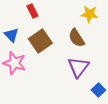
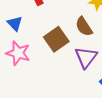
brown square: (40, 41) -> (56, 39), moved

